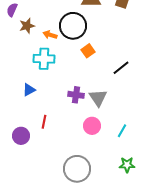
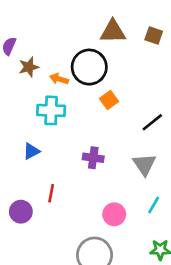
gray triangle: (98, 98) -> (144, 164), moved
pink circle: (92, 126) -> (114, 214), moved

